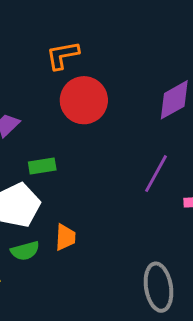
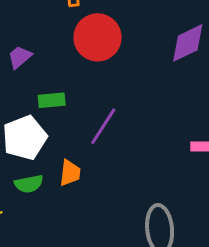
purple line: (156, 174) -> (103, 126), moved

